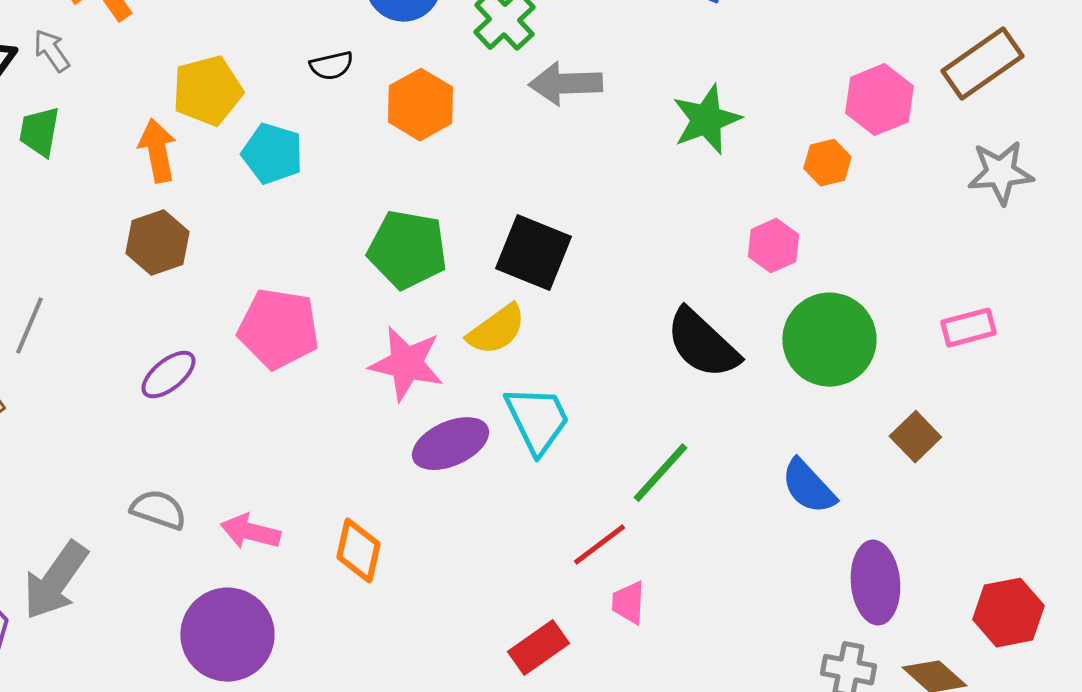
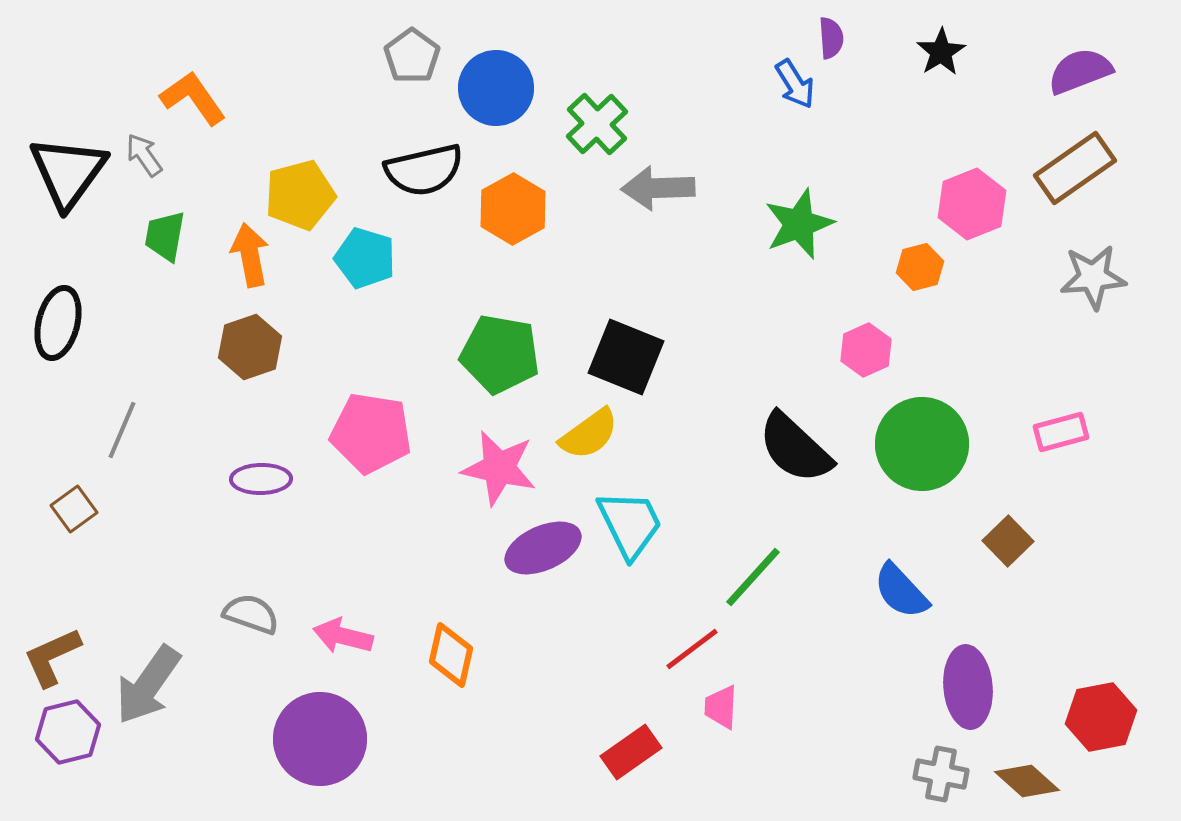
black semicircle: (331, 66) -> (424, 170), size x1.8
green trapezoid: (39, 132) -> (165, 236), moved
purple ellipse: (168, 375) -> (261, 479), turned 38

